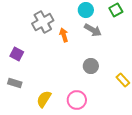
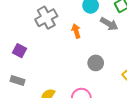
gray arrow: (93, 30) -> (109, 24), moved
orange arrow: (64, 35) -> (76, 31), moved

